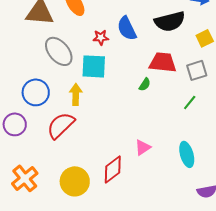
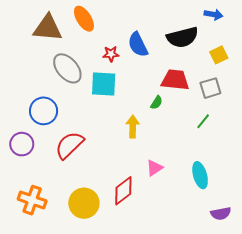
yellow arrow: (76, 94) -> (133, 126), moved
orange cross: (25, 178) -> (32, 200), turned -32

